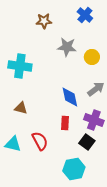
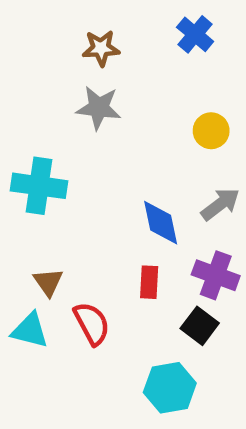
gray star: (67, 47) -> (99, 108), moved
cyan cross: (20, 66) -> (39, 186), moved
brown triangle: (21, 108) -> (48, 282), moved, turned 40

